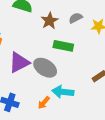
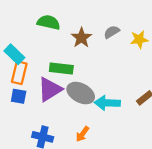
green rectangle: (63, 46) -> (61, 69), moved
cyan arrow: (63, 92) -> (107, 103), moved

